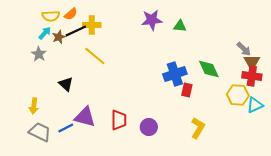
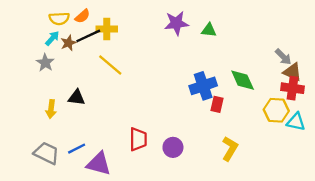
brown triangle: (252, 62) -> (293, 72), turned -36
black triangle: (66, 84) -> (77, 97), turned -35
cyan triangle: (255, 105) -> (296, 122), turned 36
yellow arrow: (34, 106) -> (51, 109), moved
purple triangle: (85, 117) -> (99, 164), moved

